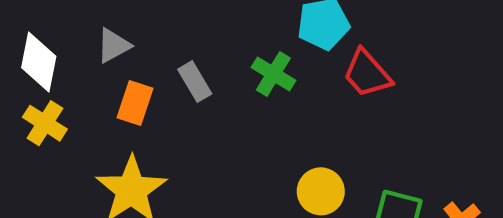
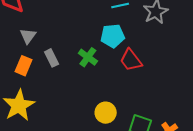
gray triangle: (114, 45) -> (28, 36), moved, turned -30

